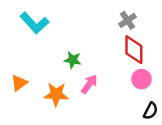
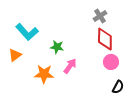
cyan L-shape: (34, 23) -> (27, 32), moved
orange triangle: (19, 83) -> (15, 55), moved

